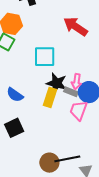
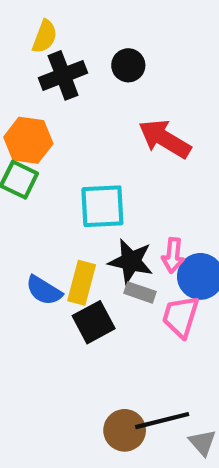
gray rectangle: (71, 92) -> (140, 292), moved
yellow rectangle: (50, 97) -> (82, 283), moved
black square: (14, 128) -> (94, 322), moved

